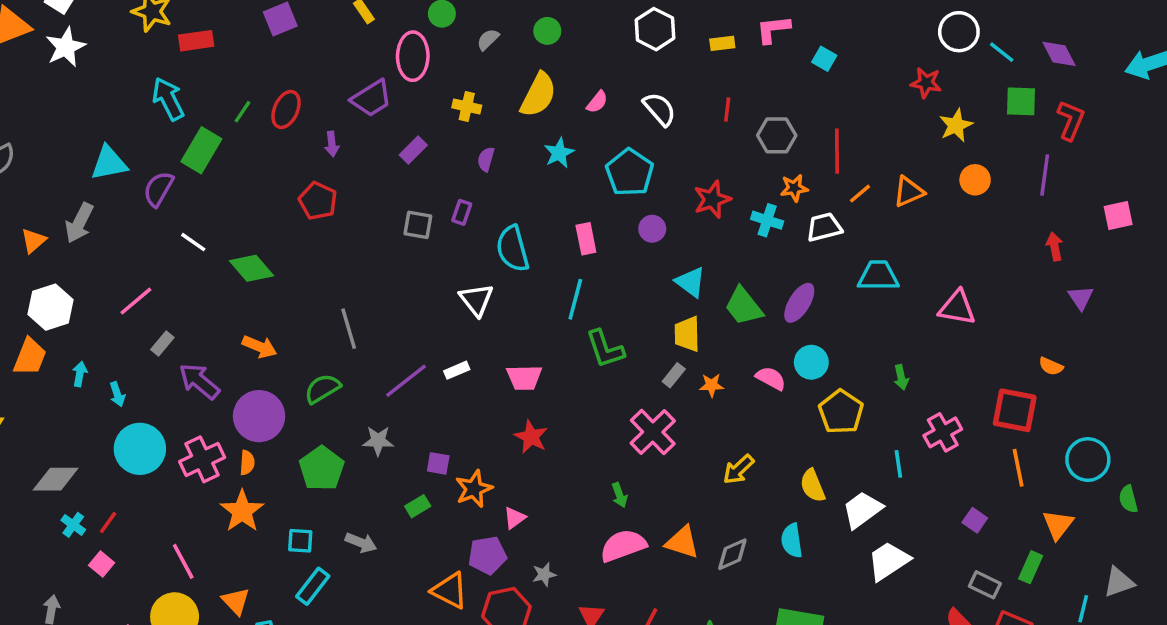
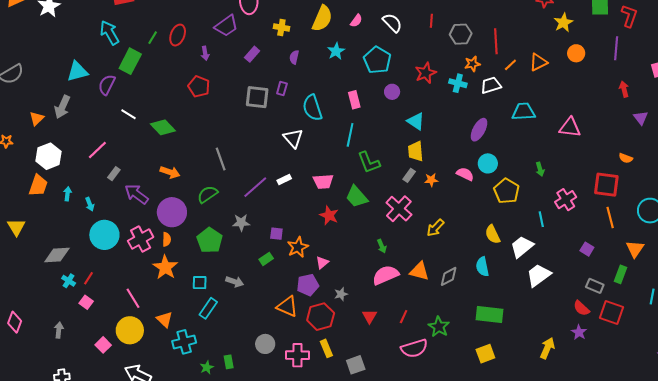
gray square: (418, 225) -> (257, 97), size x1.4
green trapezoid: (744, 306) -> (357, 197), moved
yellow arrow: (738, 469) -> (435, 228), moved

